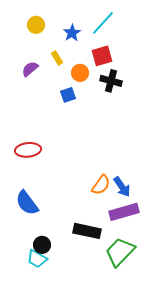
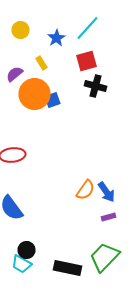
orange circle: (80, 73) -> (34, 94), moved, size x1.8
purple rectangle: (124, 212) -> (108, 217), size x0.5
black rectangle: (87, 231) -> (68, 268), moved

